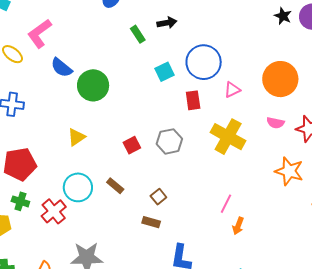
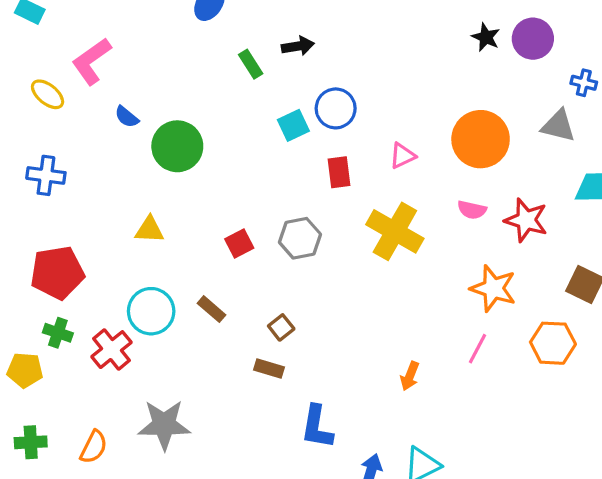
blue circle: (204, 62) -> (336, 108), moved, size x0.7
blue semicircle: (61, 68) -> (127, 117), size x0.7
yellow triangle: (76, 137) -> (149, 230), turned 36
pink line: (226, 204) -> (478, 349), moved

